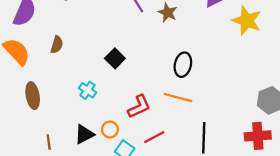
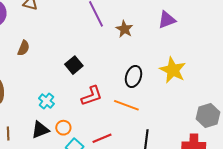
yellow star: (247, 21) -> (173, 70), moved
cyan cross: (87, 90) -> (46, 101), moved
red L-shape: (139, 107) -> (92, 96), moved

